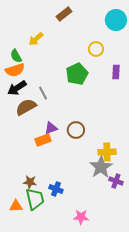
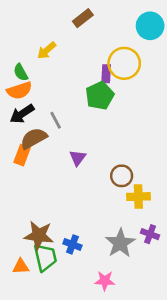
yellow circle: (96, 49) -> (124, 63), size x1.6
purple rectangle: (116, 72) -> (106, 74), moved
purple triangle: (51, 128) -> (78, 158), moved, turned -32
brown circle: (76, 130) -> (122, 176), moved
orange rectangle: (43, 140) -> (22, 155), moved, turned -49
gray star: (101, 167) -> (120, 243), moved
brown star: (30, 182) -> (39, 235), size x1.6

